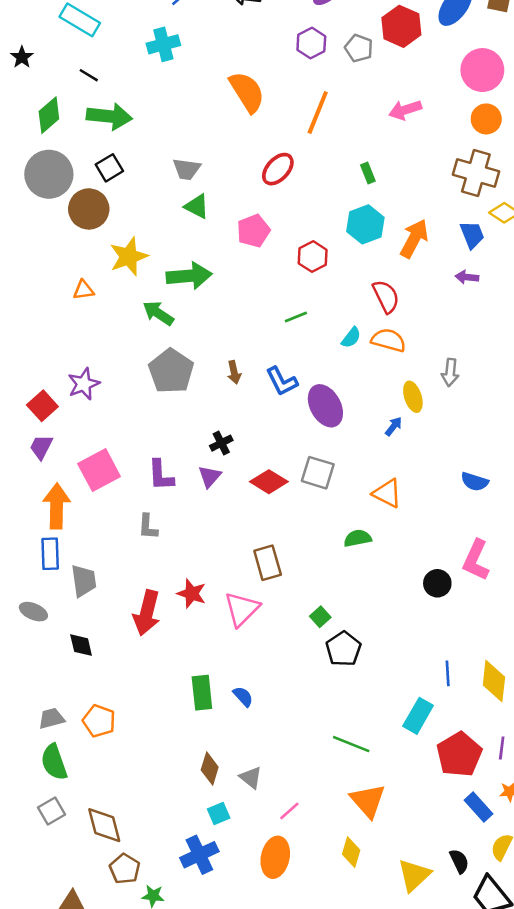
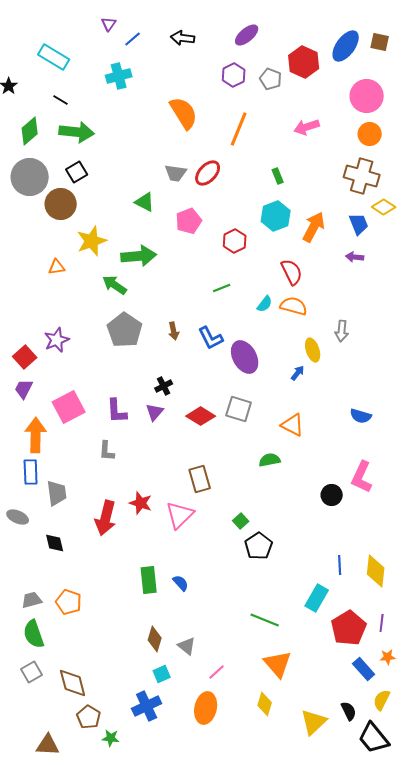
gray trapezoid: (187, 169) -> (176, 173), moved

